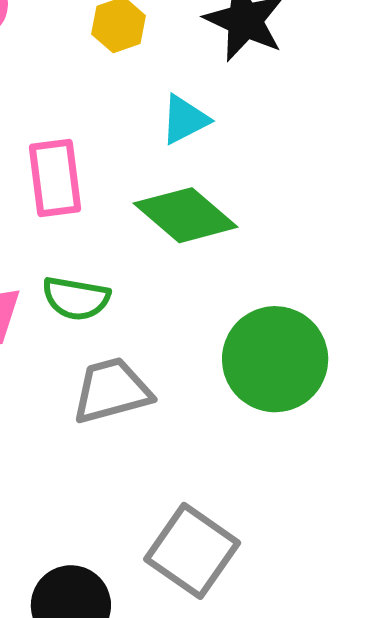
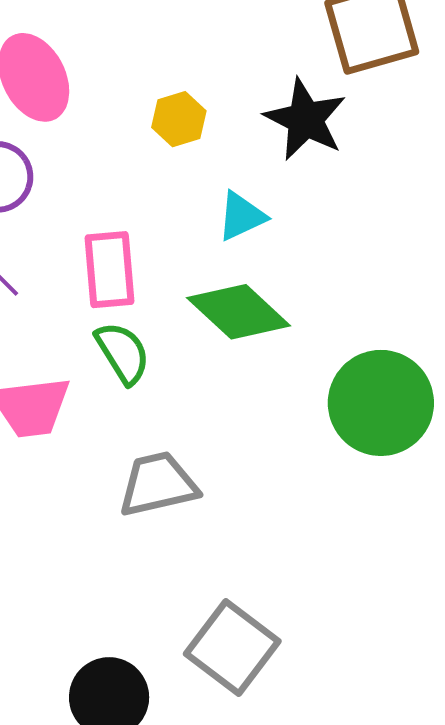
green semicircle: (76, 298) -> (123, 353), moved, turned -134
green circle: (275, 359) -> (381, 403), moved

